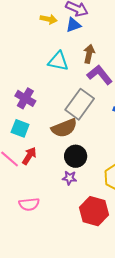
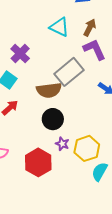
purple star: (69, 178) -> (62, 144), moved
red hexagon: (94, 211) -> (38, 162), moved

